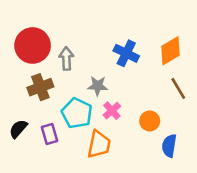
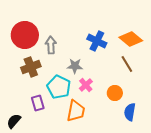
orange diamond: (170, 51) -> (131, 39), turned 70
brown line: (178, 88) -> (127, 64), moved
black semicircle: (18, 129) -> (14, 121), moved

